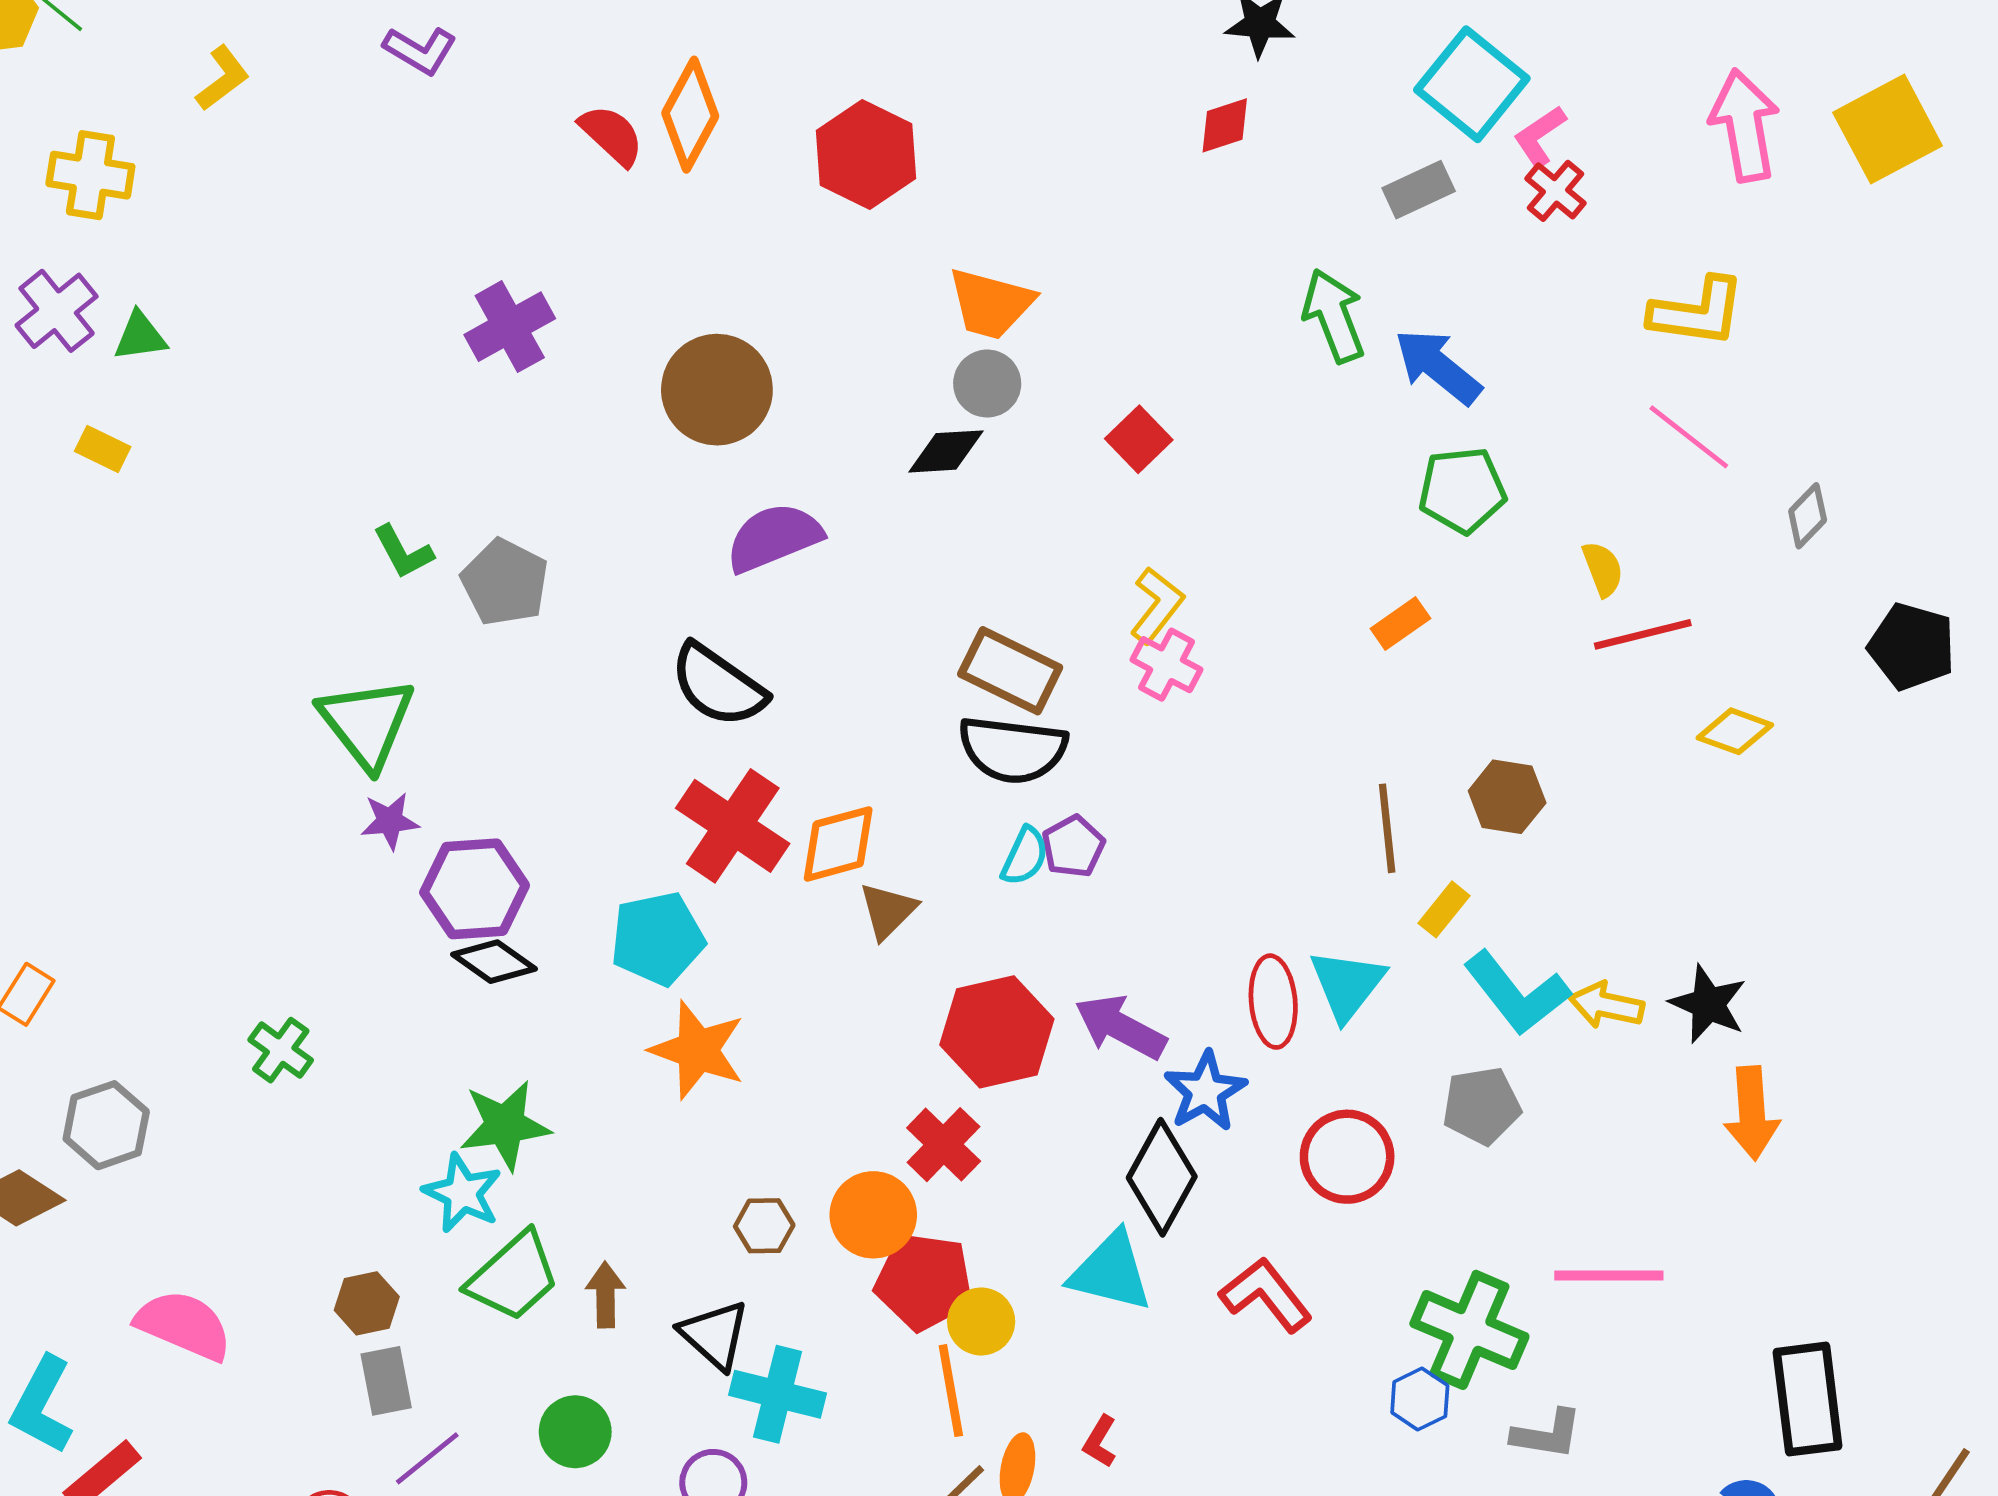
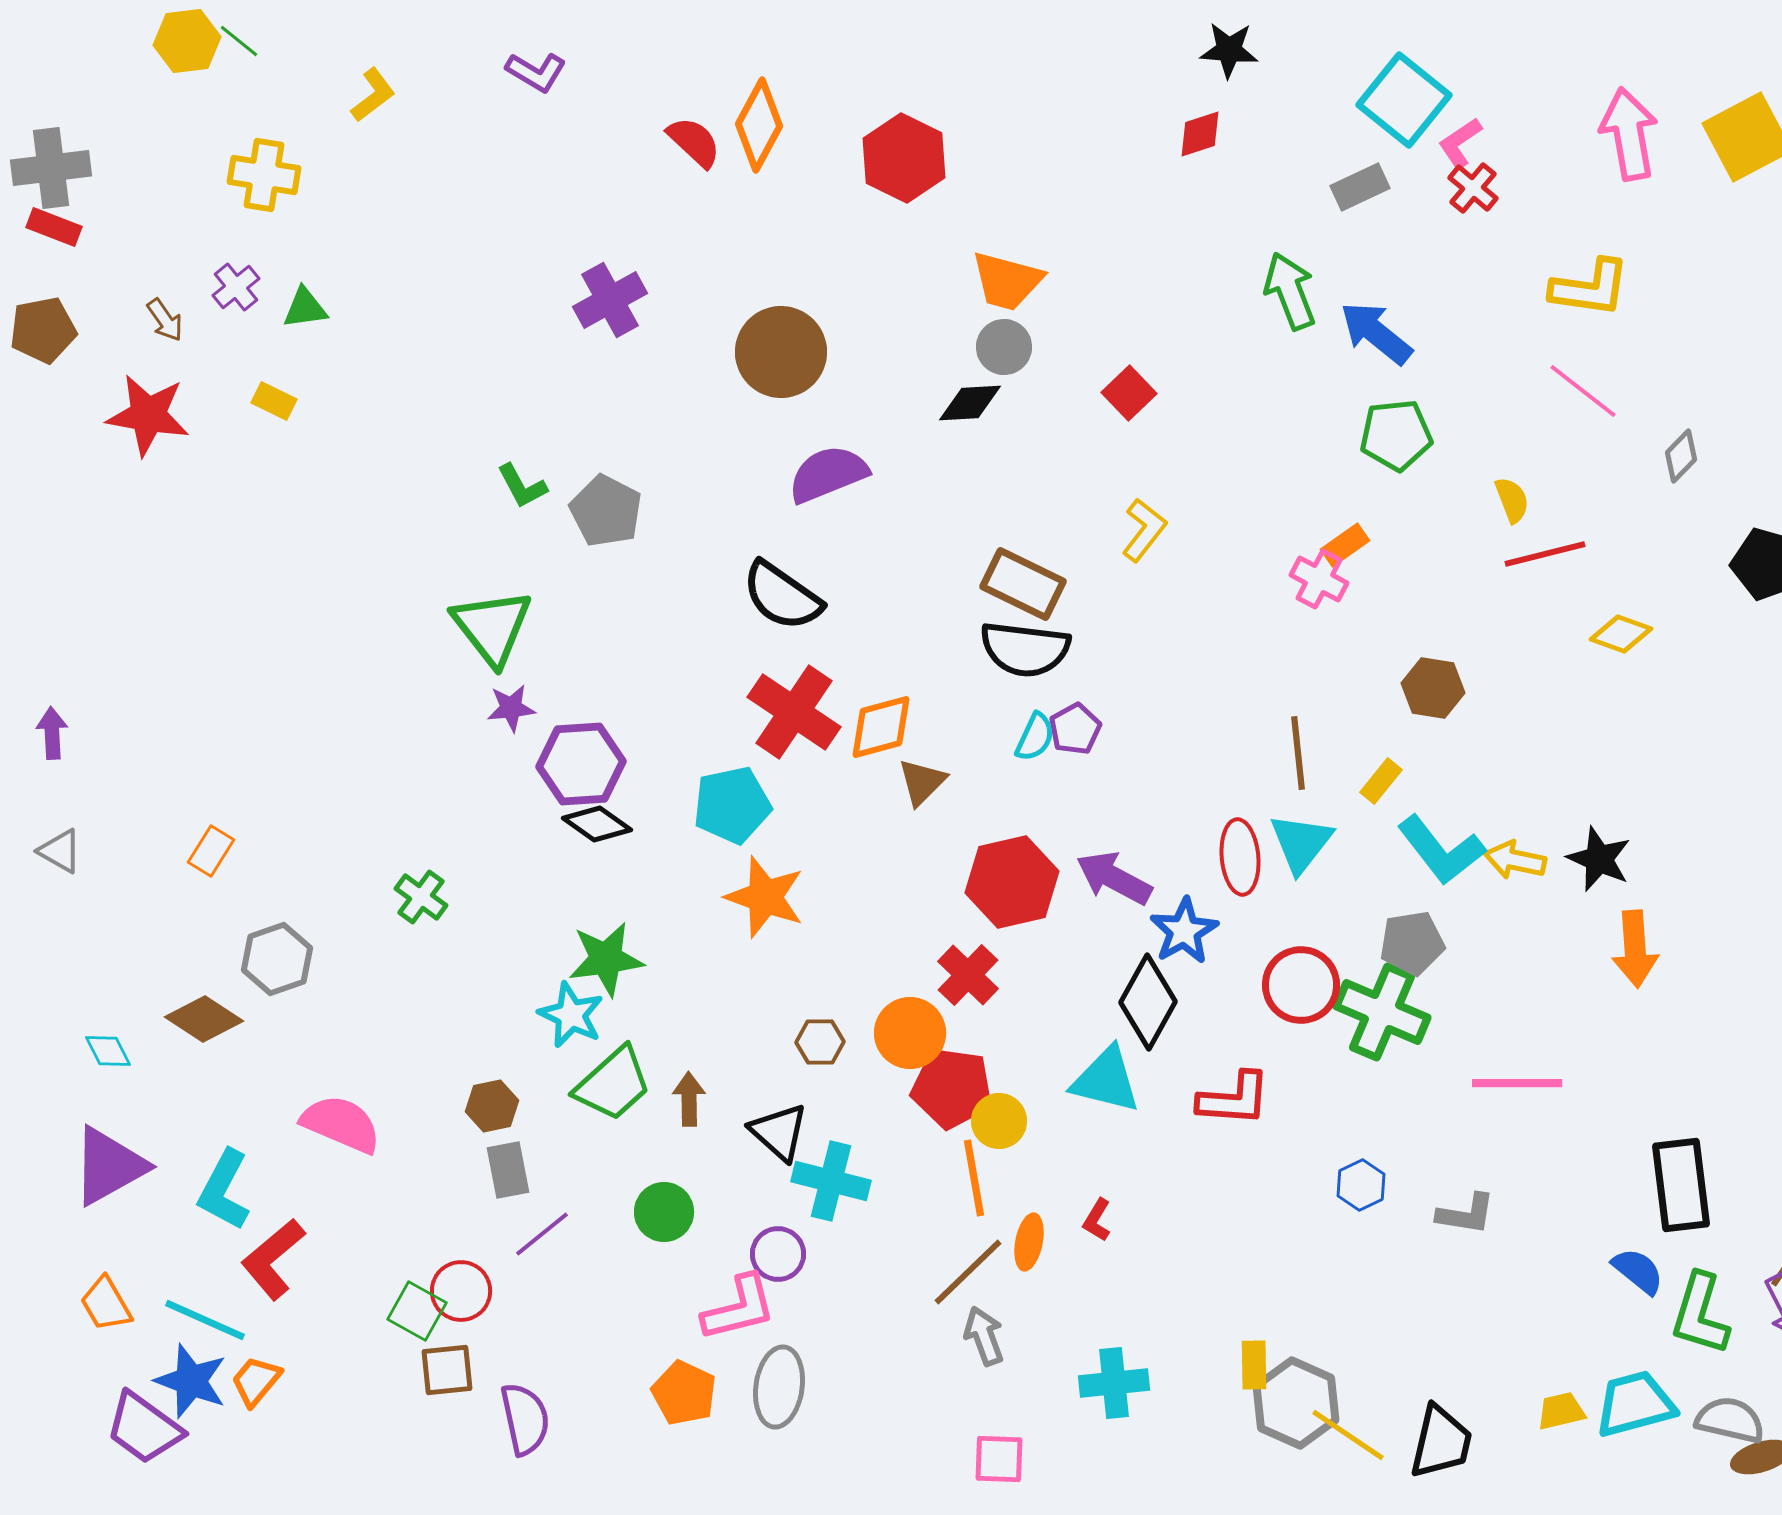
purple cross: (57, 311) -> (236, 287), size x0.7
pink cross: (1167, 665) -> (1319, 579), moved
brown line: (1387, 828) -> (1298, 753), moved
red L-shape: (1266, 1295) -> (1234, 1099), turned 132
green cross: (1469, 1330) -> (1382, 1012), moved

